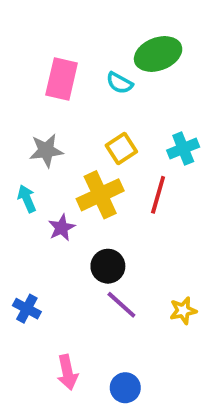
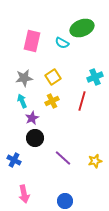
yellow square: (121, 149) -> (53, 77), moved
yellow cross: (100, 195) -> (52, 101), size x0.6
cyan arrow: (27, 199) -> (22, 101), moved
black circle: (108, 266) -> (35, 138), moved
pink arrow: (67, 372) -> (24, 194), moved

